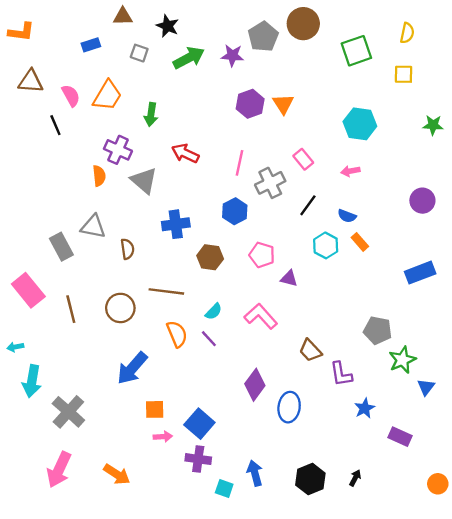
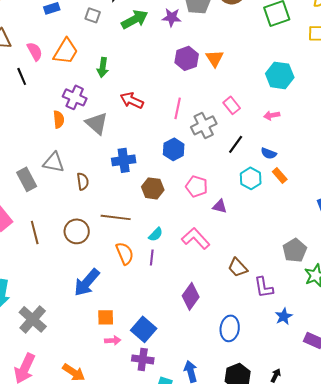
gray pentagon: (378, 330) -> (295, 250), turned 30
purple line: (209, 339) -> (152, 257), turned 49
blue ellipse: (289, 407) -> (230, 328), moved

